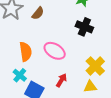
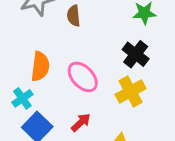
brown semicircle: (38, 13) -> (74, 16), turned 120
yellow cross: (95, 66) -> (131, 91), moved

